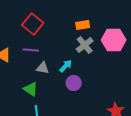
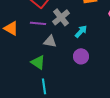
gray cross: (85, 45) -> (61, 17), moved
cyan arrow: (66, 66) -> (81, 31), moved

